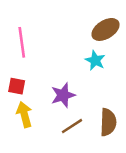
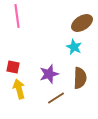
pink line: (22, 42) -> (17, 16), moved
brown semicircle: (108, 122) -> (80, 78), moved

